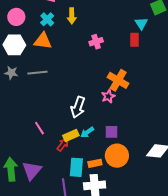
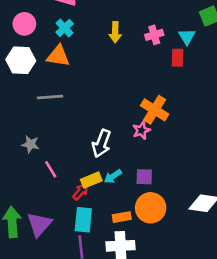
yellow arrow: (72, 16) -> (115, 32), moved
pink cross: (96, 42) -> (154, 35), moved
gray star: (11, 73) -> (30, 144), moved
cyan rectangle: (76, 167) -> (83, 220), moved

